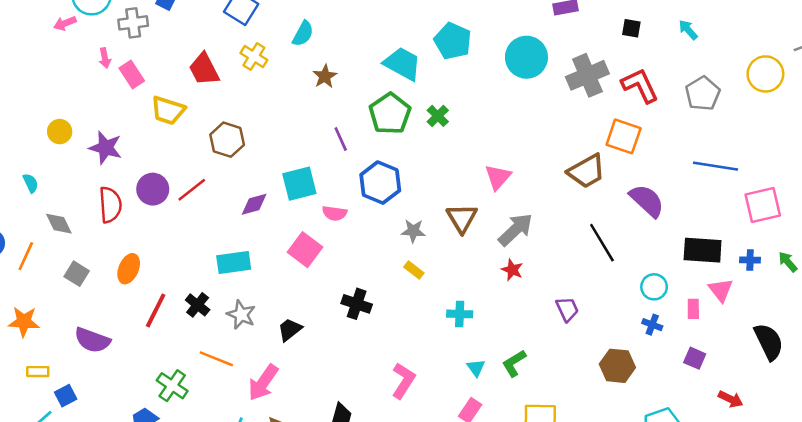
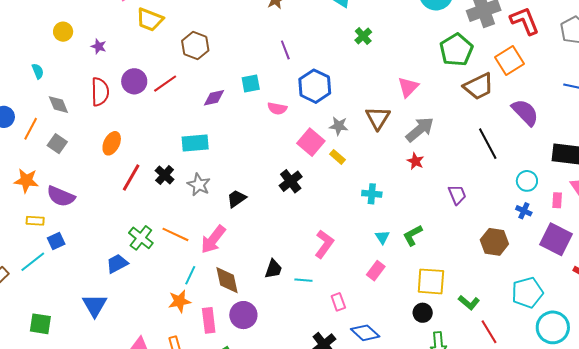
green pentagon: (390, 114) -> (456, 50), moved
orange square: (624, 136) -> (509, 60), turned 36
purple star: (106, 148) -> (99, 46), size x0.6
cyan square: (299, 184) -> (251, 84), size x0.7
pink square: (305, 250) -> (311, 142), moved
gray square: (77, 274) -> (57, 144), moved
black cross: (357, 304) -> (291, 181), turned 30
purple semicircle: (92, 340) -> (61, 196), moved
purple square: (695, 358) -> (556, 239), size x1.8
orange line: (216, 359) -> (175, 234), moved

